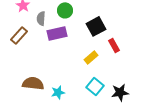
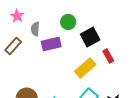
green circle: (65, 10) -> (68, 22), moved
yellow rectangle: (91, 57) -> (85, 68), size x1.5

